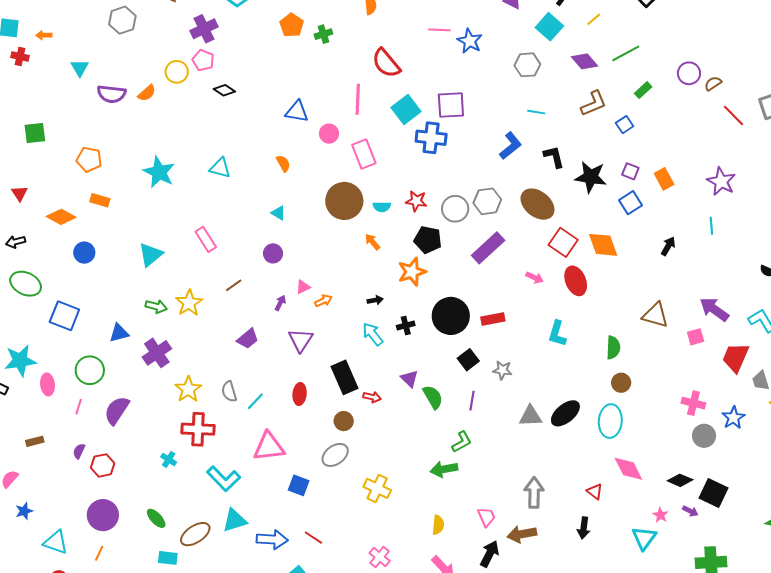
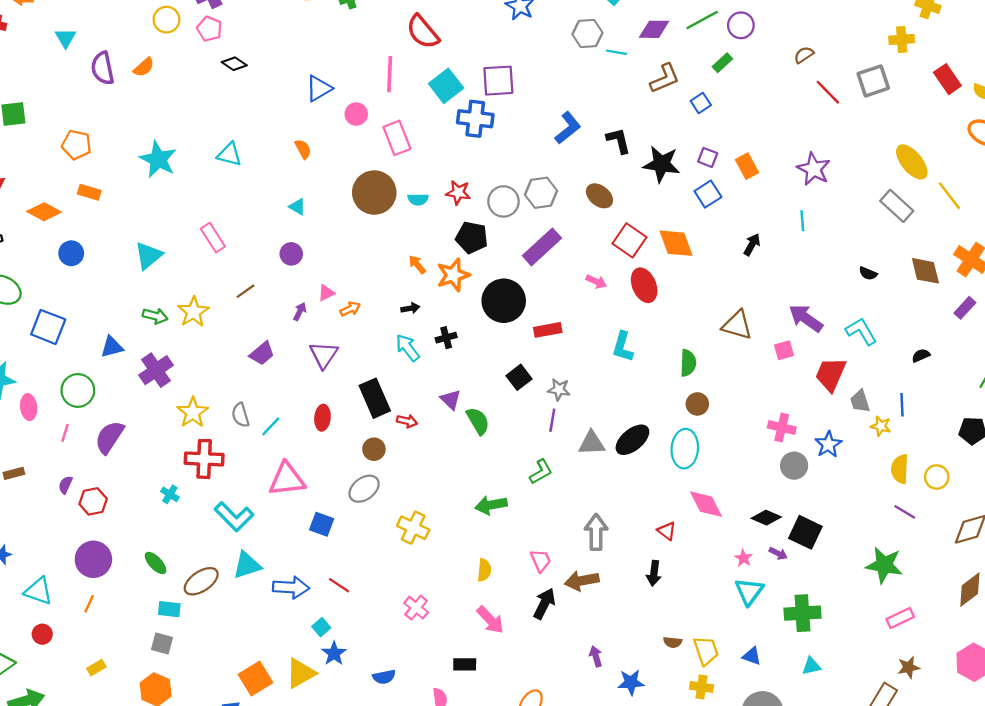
purple diamond: (585, 61) -> (654, 29), turned -48
yellow circle: (177, 72) -> (166, 20), moved
purple circle: (689, 73) -> (741, 25), moved
purple semicircle: (111, 94) -> (103, 68), turned 72
blue triangle: (297, 112) -> (319, 88), turned -40
cyan line: (536, 112) -> (617, 52), moved
brown ellipse: (537, 204) -> (599, 196), size x0.7
orange arrow: (372, 242) -> (417, 265), moved
black circle: (451, 316) -> (504, 301), moved
purple line: (472, 401) -> (552, 420), moved
green L-shape: (462, 442) -> (541, 472), moved
cyan triangle: (644, 538) -> (749, 591), moved

